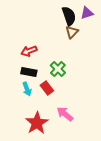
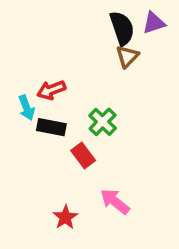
cyan arrow: (27, 89) -> (27, 108), moved
red star: (37, 123) -> (65, 217), size x0.6

